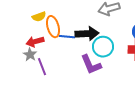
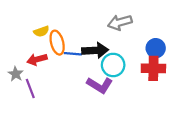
gray star: (30, 55) -> (16, 74), moved
purple L-shape: (91, 65) -> (100, 85), turned -35
purple line: (42, 67) -> (30, 88), moved

